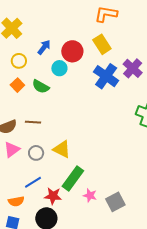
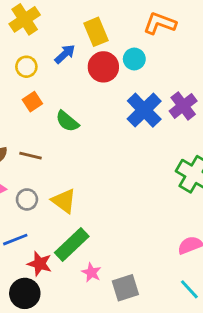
yellow rectangle: (102, 44) -> (96, 32), moved
cyan circle: (59, 68) -> (134, 59), moved
orange square: (17, 85) -> (32, 102), moved
green semicircle: (41, 86) -> (67, 121), moved

